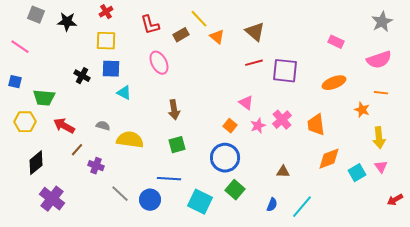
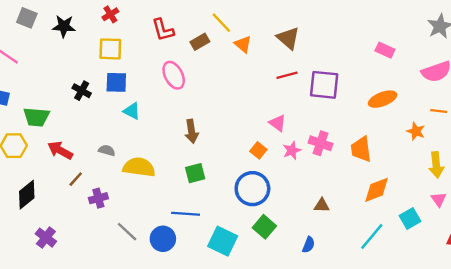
pink cross: (282, 120) -> (320, 143), turned -30
purple cross: (96, 166) -> (98, 198), turned -35
cyan square: (357, 173) -> (410, 218), moved
purple cross: (52, 199) -> (46, 238), size x0.7
cyan line: (302, 207) -> (372, 236), moved

